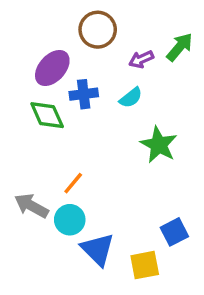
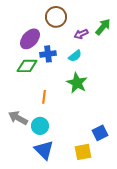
green diamond: (47, 115) -> (27, 66), turned -65
green star: (159, 145) -> (77, 83), moved
orange line: (73, 183) -> (44, 97), moved, turned -32
blue triangle: (98, 249) -> (44, 150), moved

